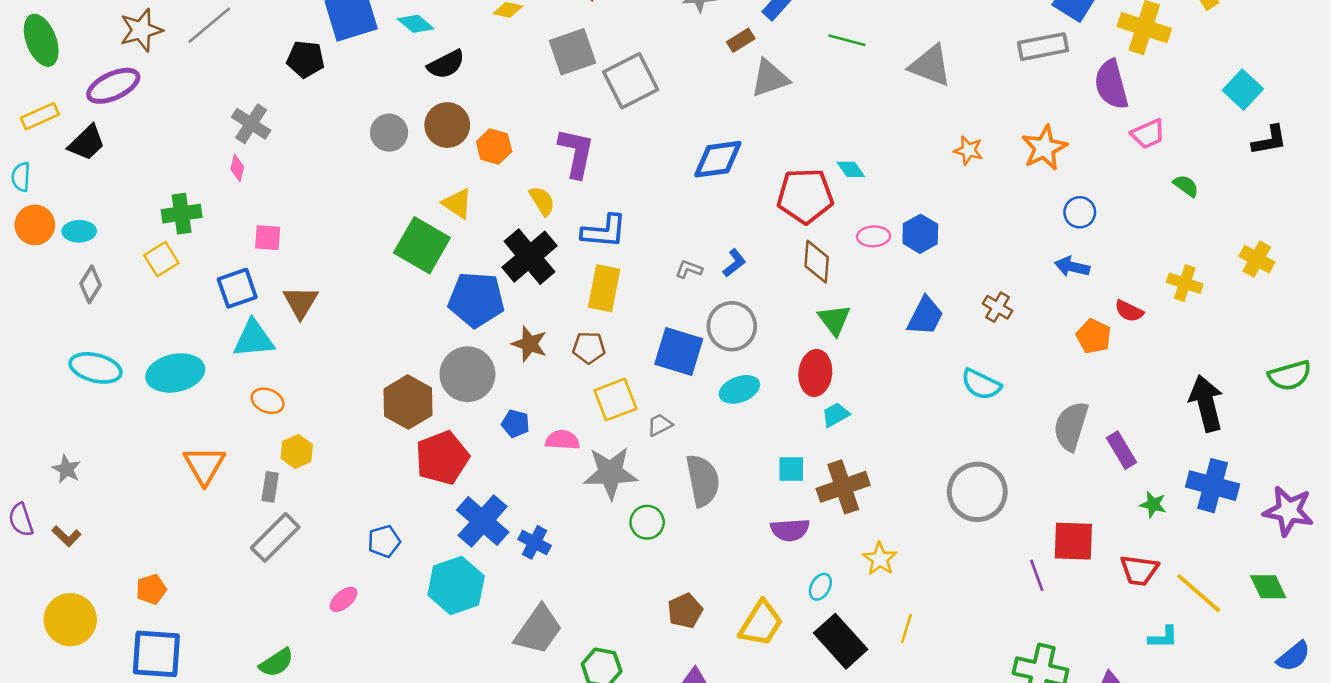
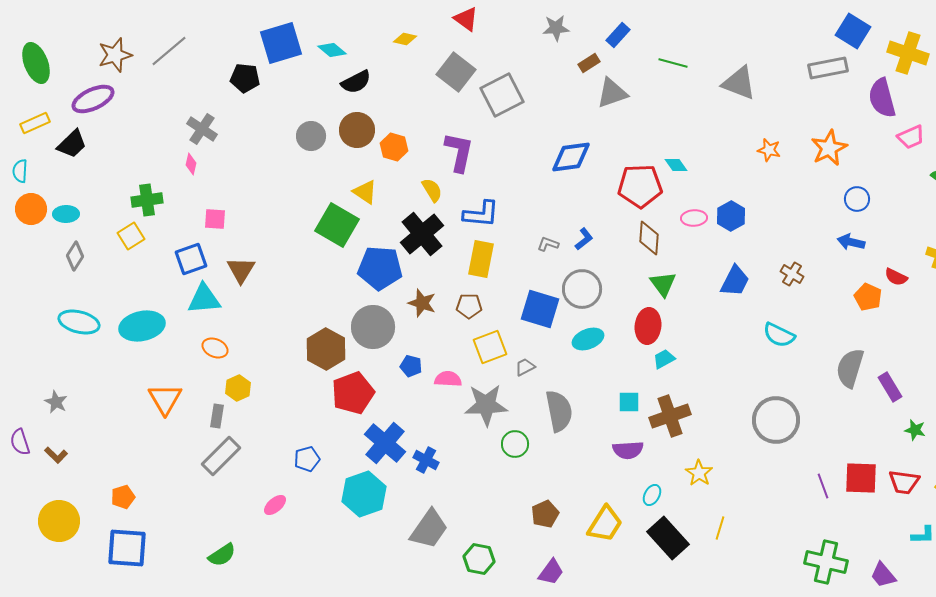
gray square: (572, 52) -> (456, 72), turned -33
red square: (1073, 541) -> (861, 478), moved

